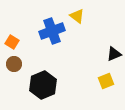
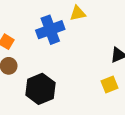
yellow triangle: (77, 16) -> (78, 13), turned -49

